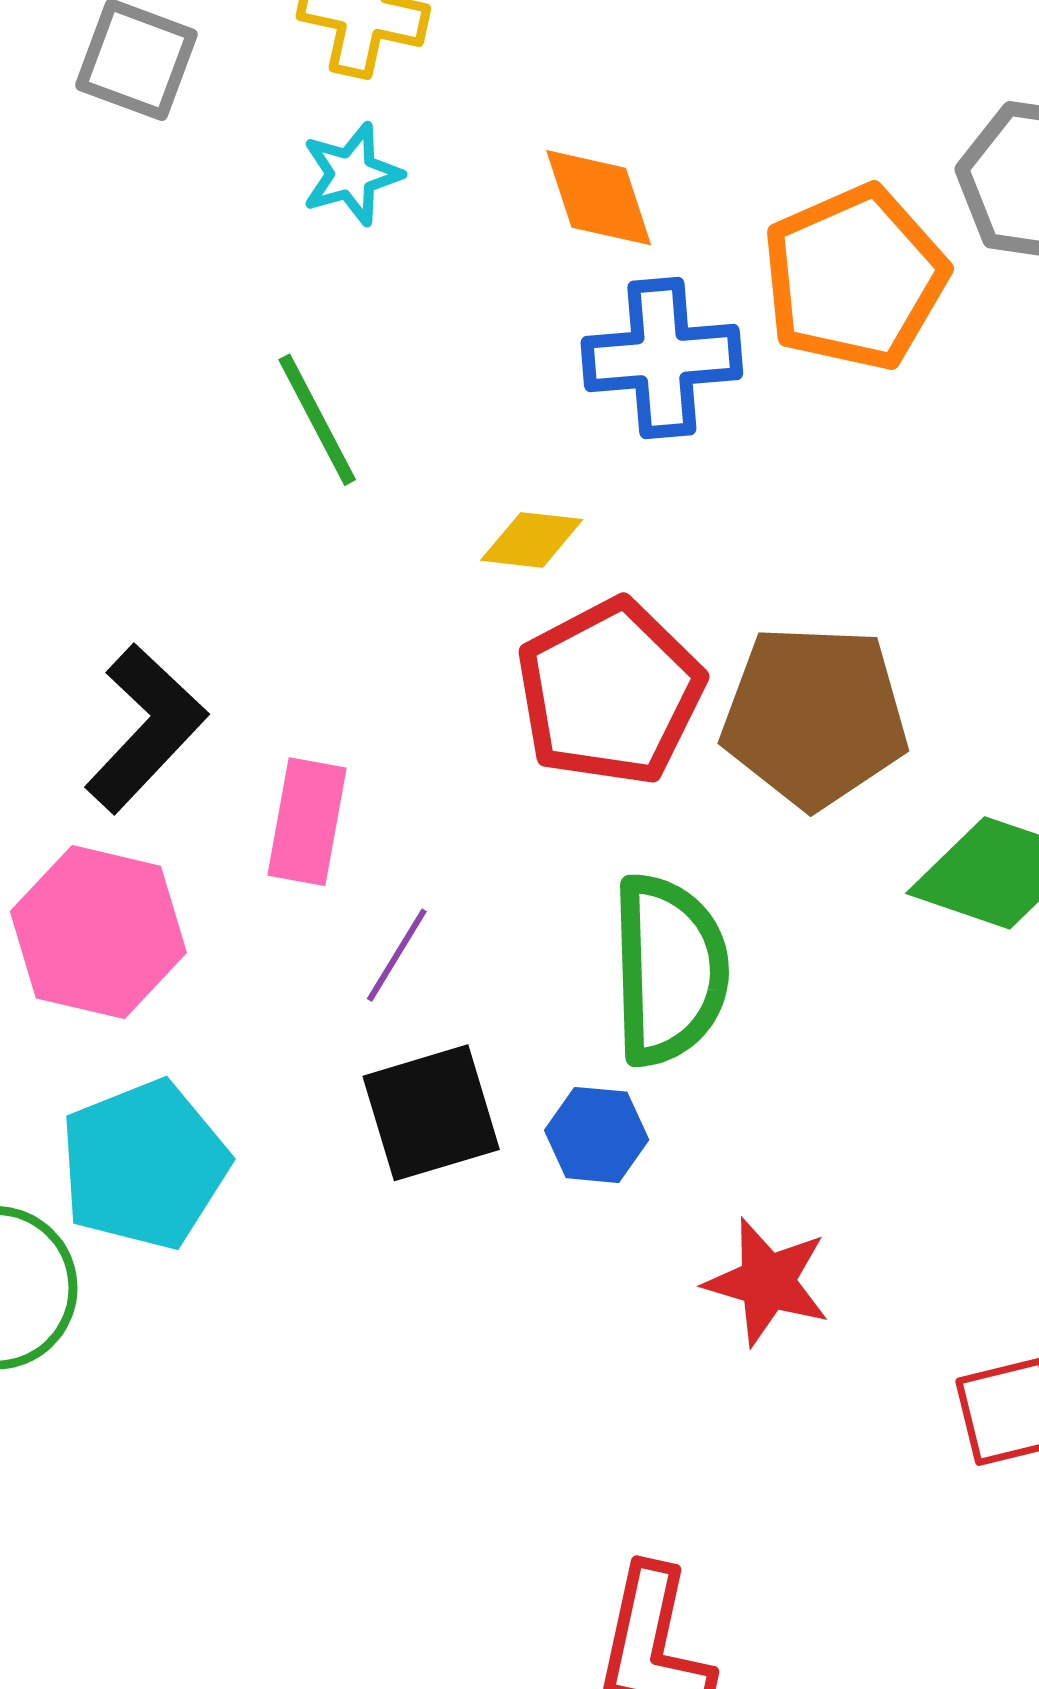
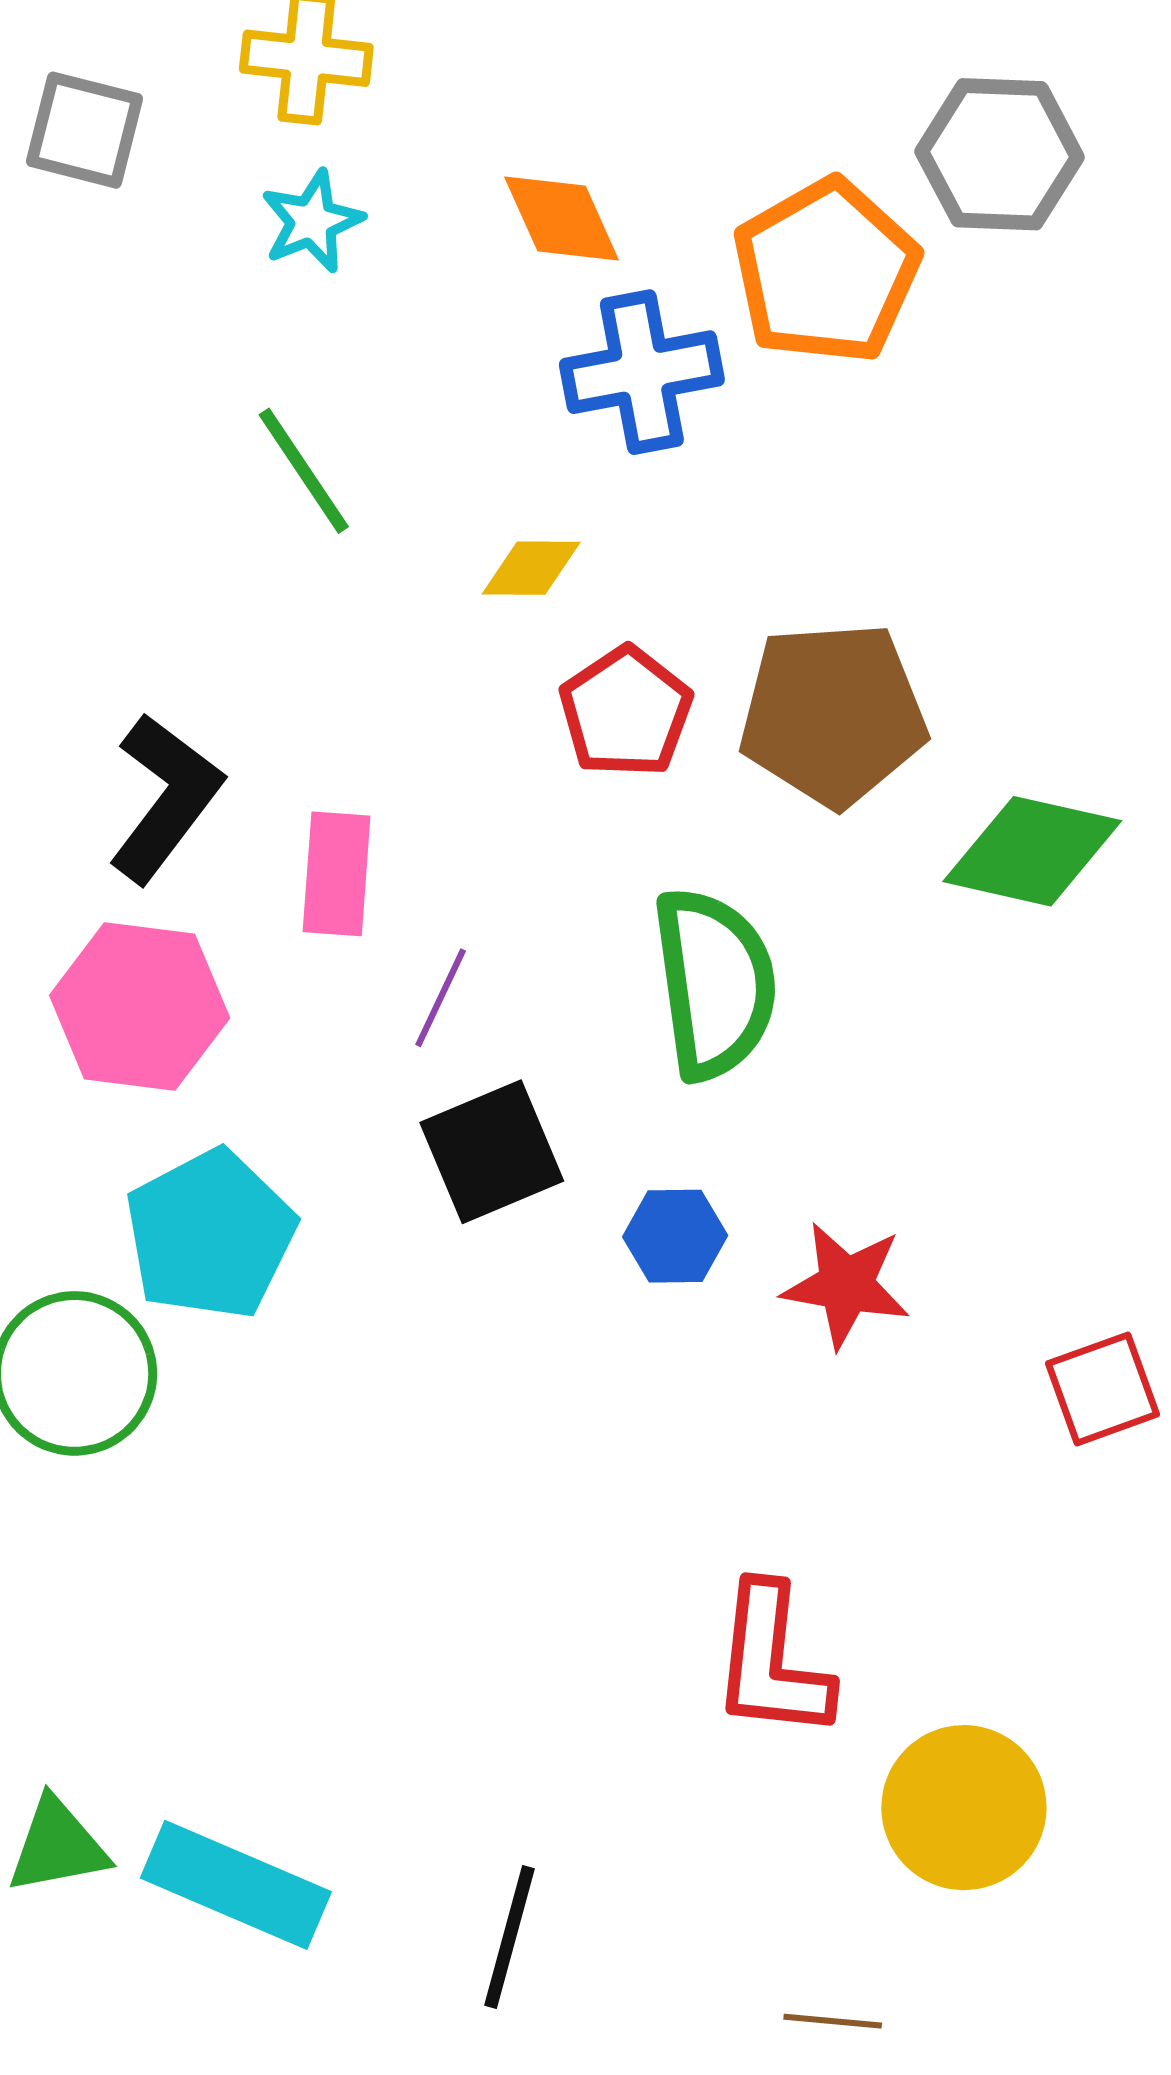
red pentagon: (610, 692) -> (626, 712), size x0.7
blue hexagon: (597, 1135) -> (675, 1236), moved

